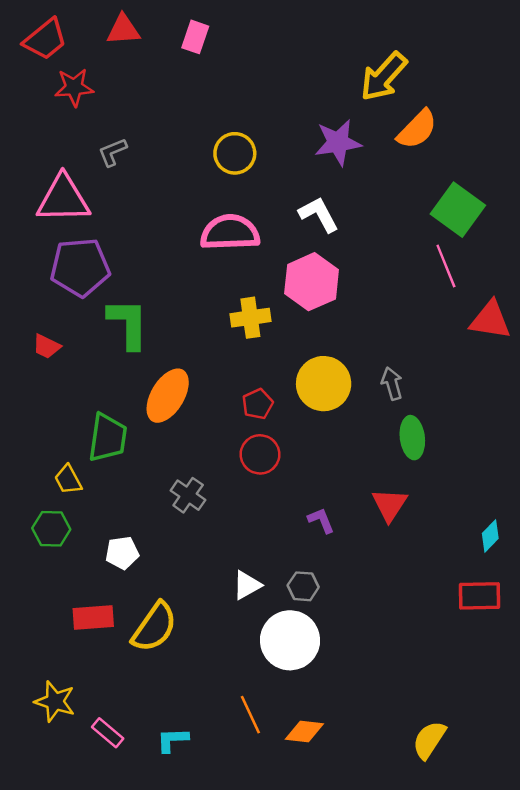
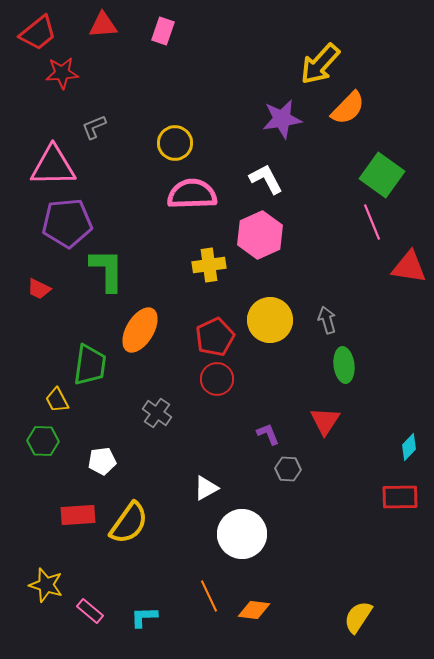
yellow circle: (235, 153) -> (175, 143), moved
red pentagon: (258, 404) -> (215, 337), size x1.5
gray hexagon: (303, 586) -> (288, 469), moved

